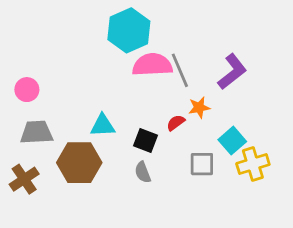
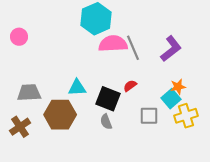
pink circle: (27, 90) -> (19, 37), moved
orange star: (199, 108) -> (178, 87), moved
black square: (145, 141) -> (108, 99), size x1.4

